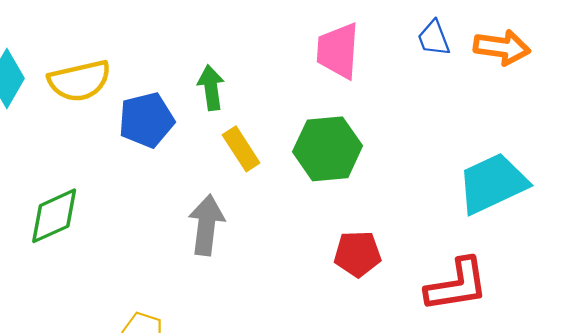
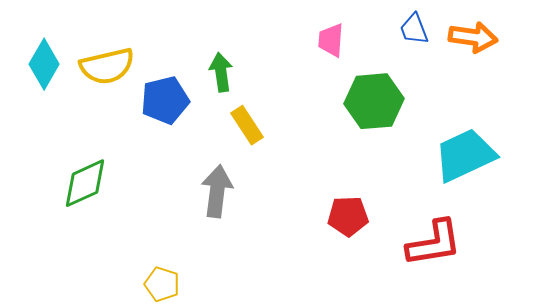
pink trapezoid: (338, 51) -> (331, 40), size x0.7
green hexagon: (328, 149) -> (374, 101), moved

